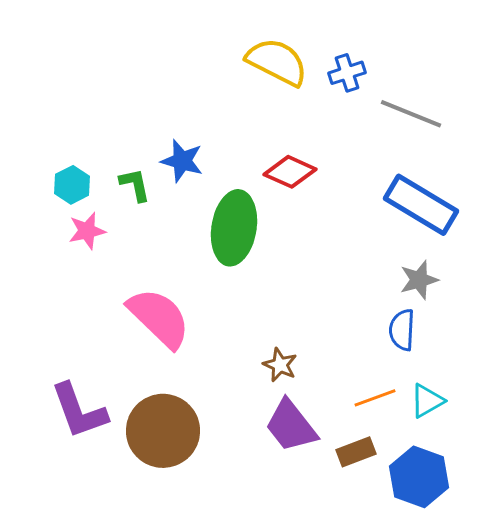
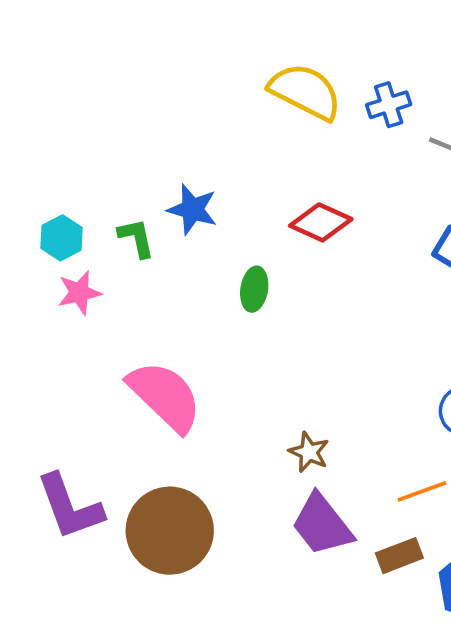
green ellipse: (234, 228) -> (254, 289), size x0.5

